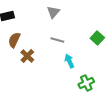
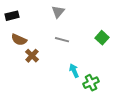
brown semicircle: (14, 40) -> (19, 40), turned -91
cyan arrow: (69, 61) -> (74, 71), moved

